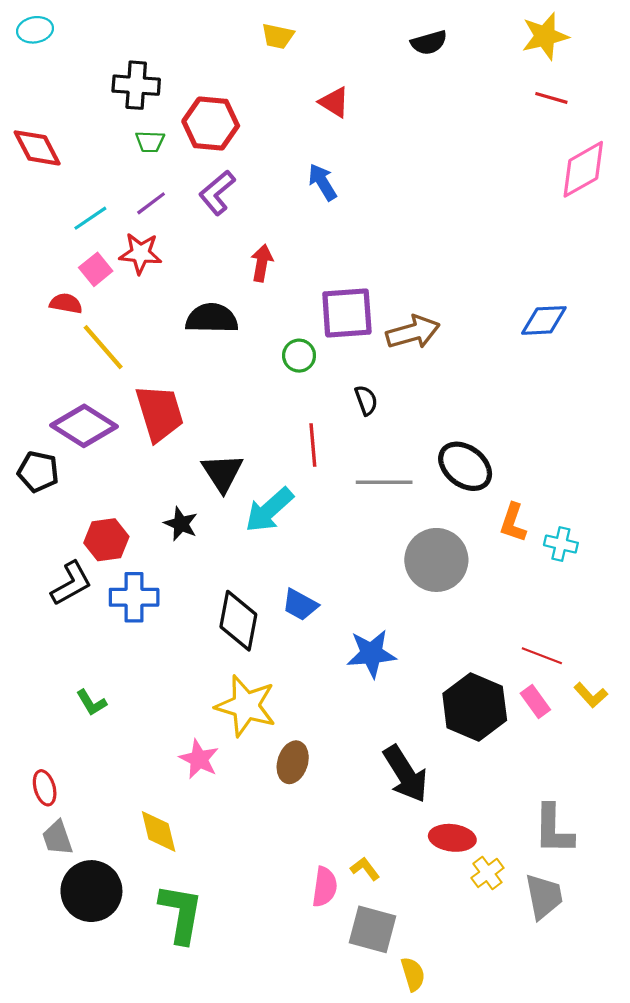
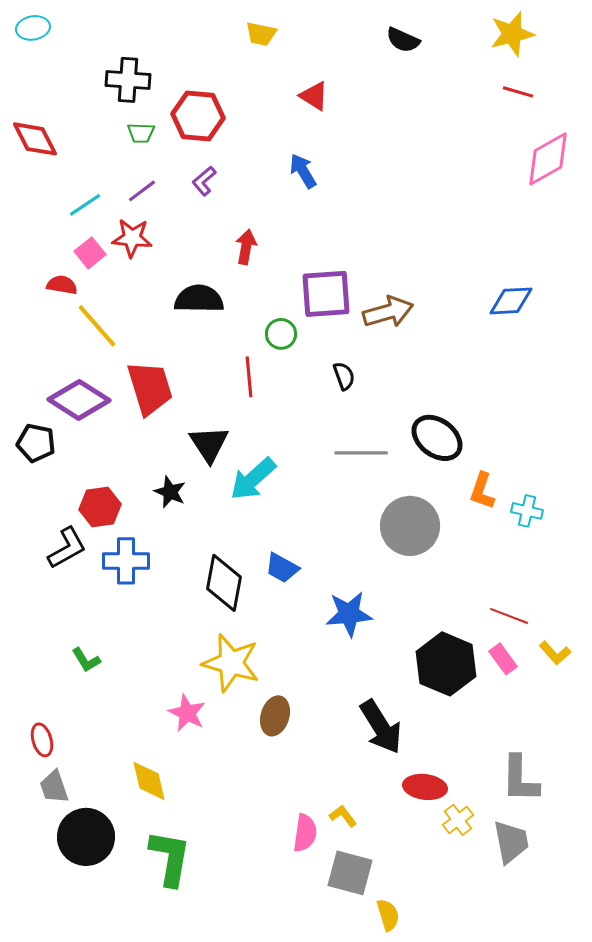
black semicircle: (429, 43) -> (403, 40), turned 40
purple L-shape: (217, 193) -> (204, 181), size x0.7
red line: (313, 445) -> (249, 377), moved

